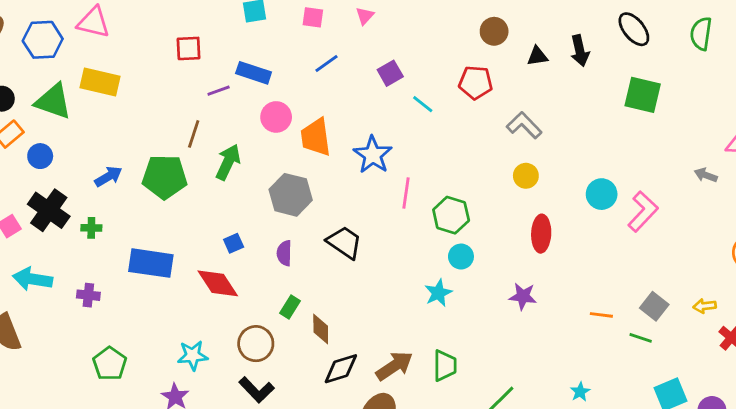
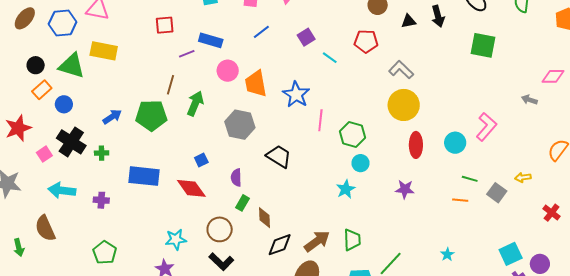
yellow circle: (526, 176) -> (404, 105), size x1.8
cyan circle: (602, 194) -> (455, 143), moved
purple semicircle: (284, 253) -> (236, 177), moved
yellow arrow: (705, 306) -> (523, 177), moved
green line: (641, 338) -> (470, 179), moved
green pentagon: (110, 364) -> (105, 252), moved

